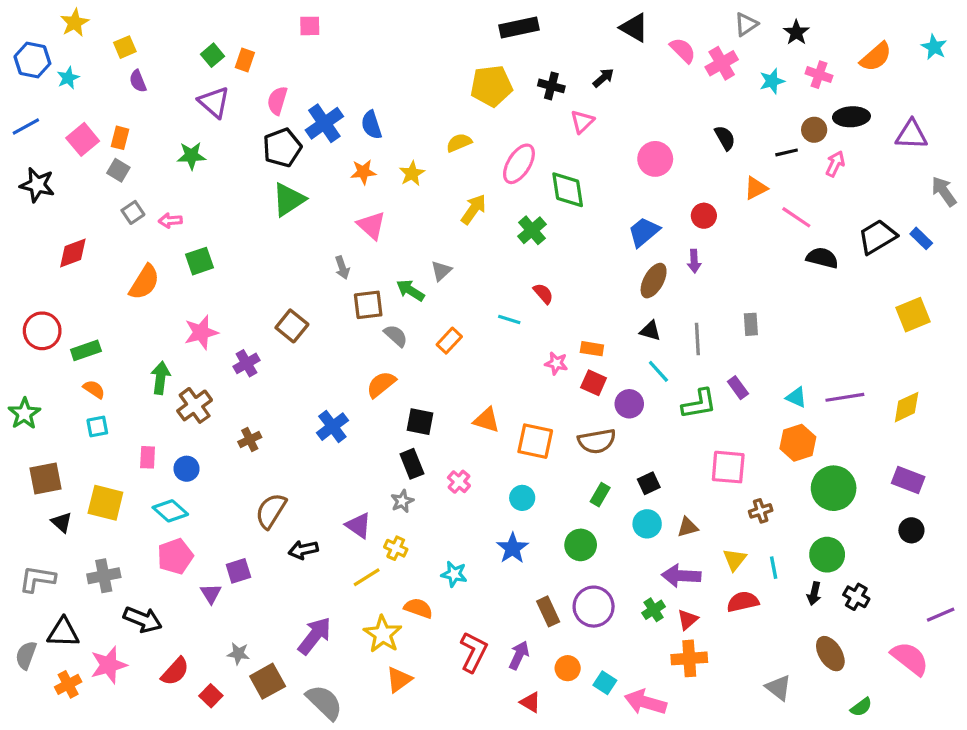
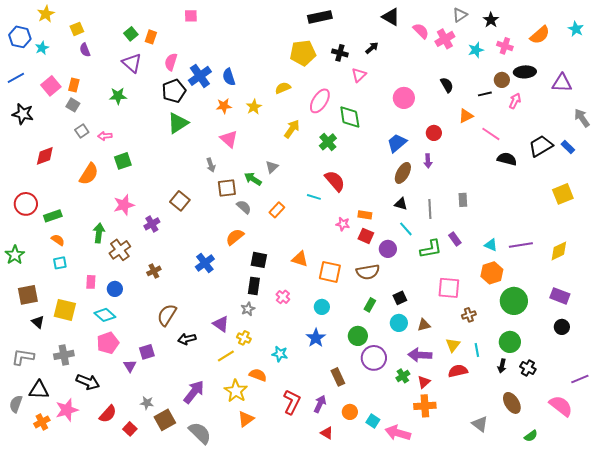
red semicircle: (543, 294) -> (335, 181), size x1.6
black rectangle: (412, 464) -> (254, 286), turned 30
purple circle: (594, 607) -> (374, 358), moved

